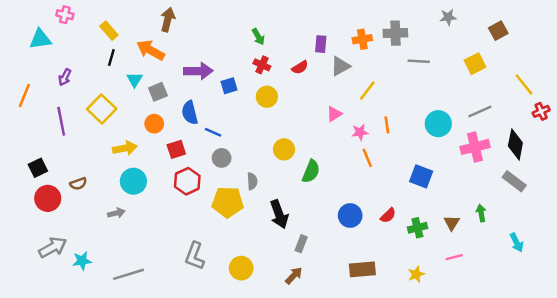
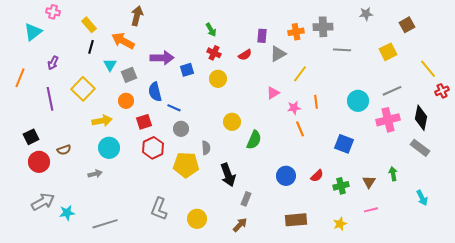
cyan triangle: (40, 39) -> (33, 32), turned -30

